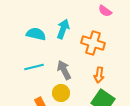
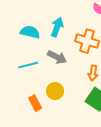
gray arrow: (64, 70) -> (57, 57), moved, turned 144

